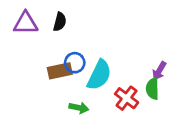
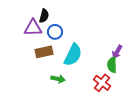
purple triangle: (26, 23) -> (33, 28), moved
blue circle: (75, 63) -> (55, 32), moved
red cross: (127, 98) -> (102, 83), moved

